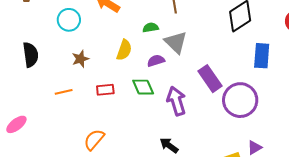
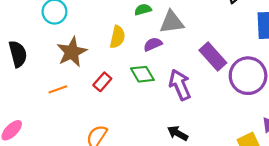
gray triangle: (176, 42) -> (172, 22), turned -45
brown star: (80, 59) -> (72, 52), size x1.6
red rectangle: (105, 90) -> (102, 82), turned -36

